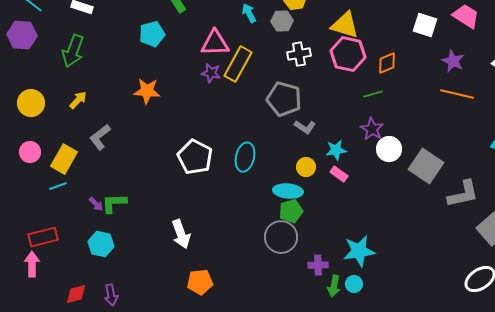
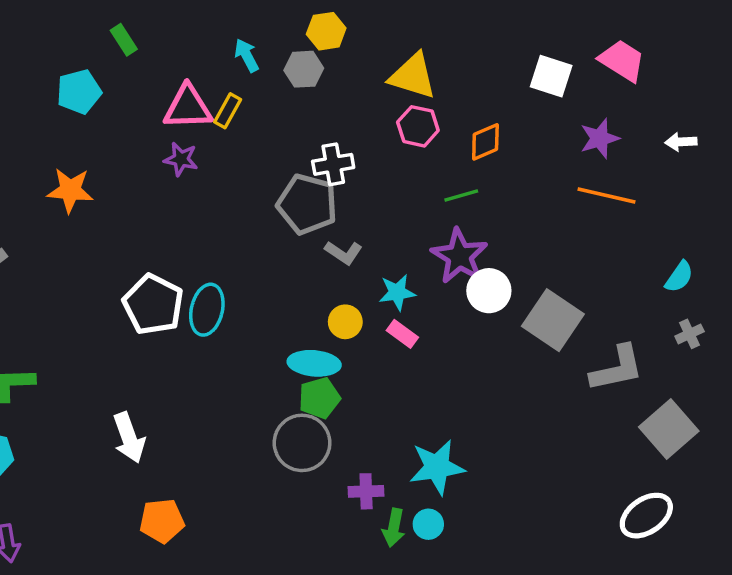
white cross: (299, 54) -> (333, 164), moved
pink hexagon: (348, 54) -> (418, 126), size x0.7
purple star: (453, 61) -> (600, 138), turned 30
yellow rectangle: (238, 64) -> (228, 111), moved, size x0.6
purple star: (372, 129) -> (459, 256), size x1.4
cyan ellipse: (245, 157) -> (207, 310), moved

